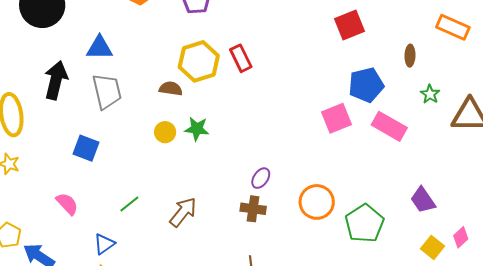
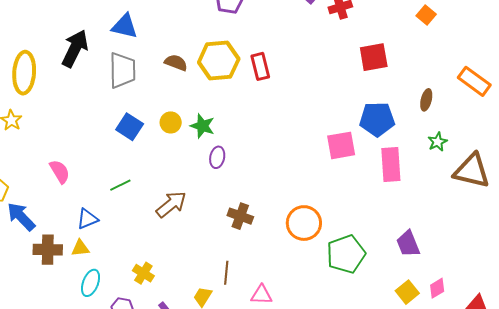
brown semicircle: (171, 89) -> (176, 63), moved
pink rectangle: (389, 126) -> (391, 165), turned 44
blue square: (86, 148) -> (130, 127), moved
purple ellipse: (261, 178) -> (217, 157), moved, turned -35

